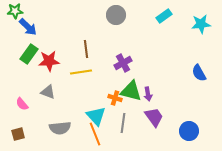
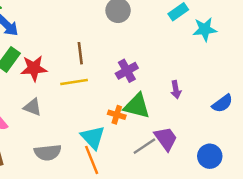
cyan star: (201, 24) -> (205, 29), moved
blue semicircle: (199, 73) -> (222, 103), moved, turned -96
purple arrow: (148, 94) -> (176, 90), moved
gray line: (123, 123) -> (144, 146), moved, turned 48

